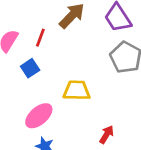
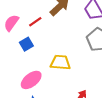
red line: (40, 38) -> (35, 22), turned 32

